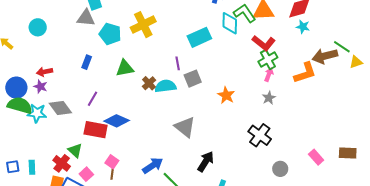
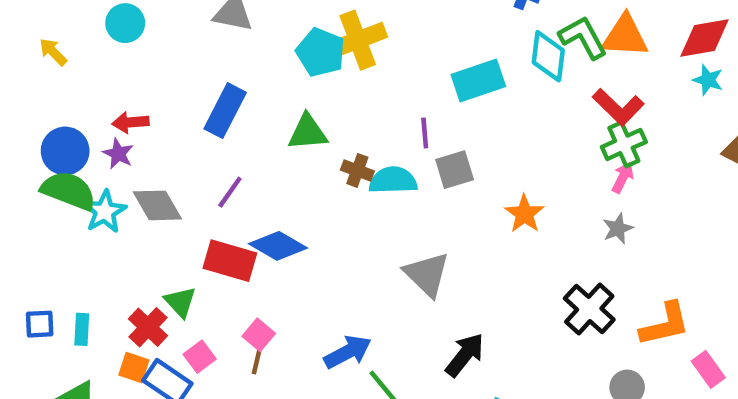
cyan pentagon: (110, 34) -> (321, 52), moved
blue rectangle: (87, 62) -> (225, 111), size x1.6
orange L-shape: (305, 73) -> (665, 324), moved
brown cross: (149, 83) -> (357, 170), turned -32
cyan star: (37, 113) -> (105, 212), turned 30

